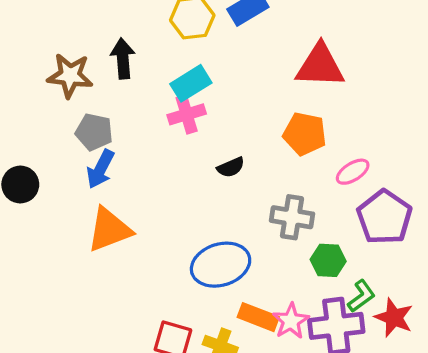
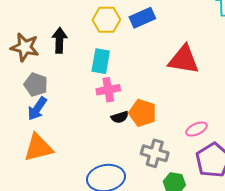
cyan rectangle: (191, 83) -> (101, 61), turned -55
pink cross: (187, 114) -> (108, 90), moved
orange pentagon: (305, 134) -> (143, 113), moved

